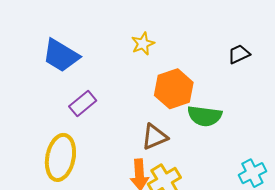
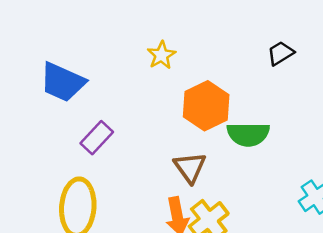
brown triangle: (155, 137) -> (190, 167), turned -36

